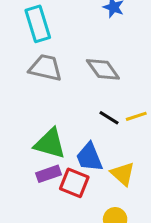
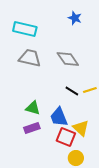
cyan rectangle: (38, 24) -> (25, 29), turned -60
green triangle: (50, 144) -> (33, 108), size x0.7
red square: (74, 183) -> (66, 137), moved

